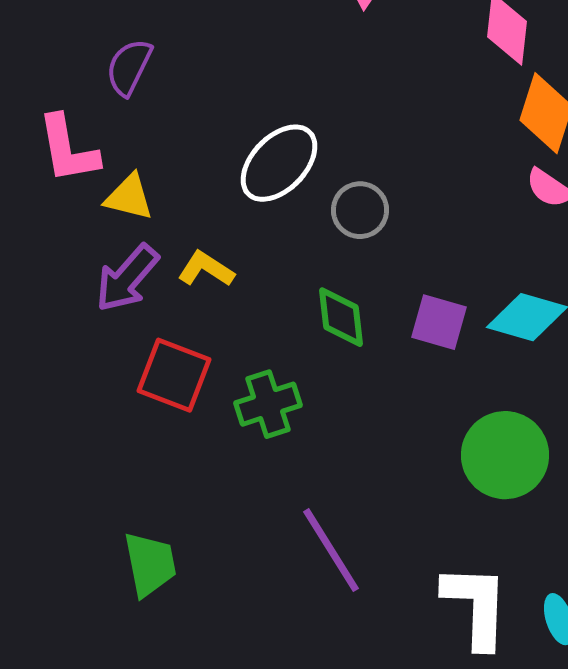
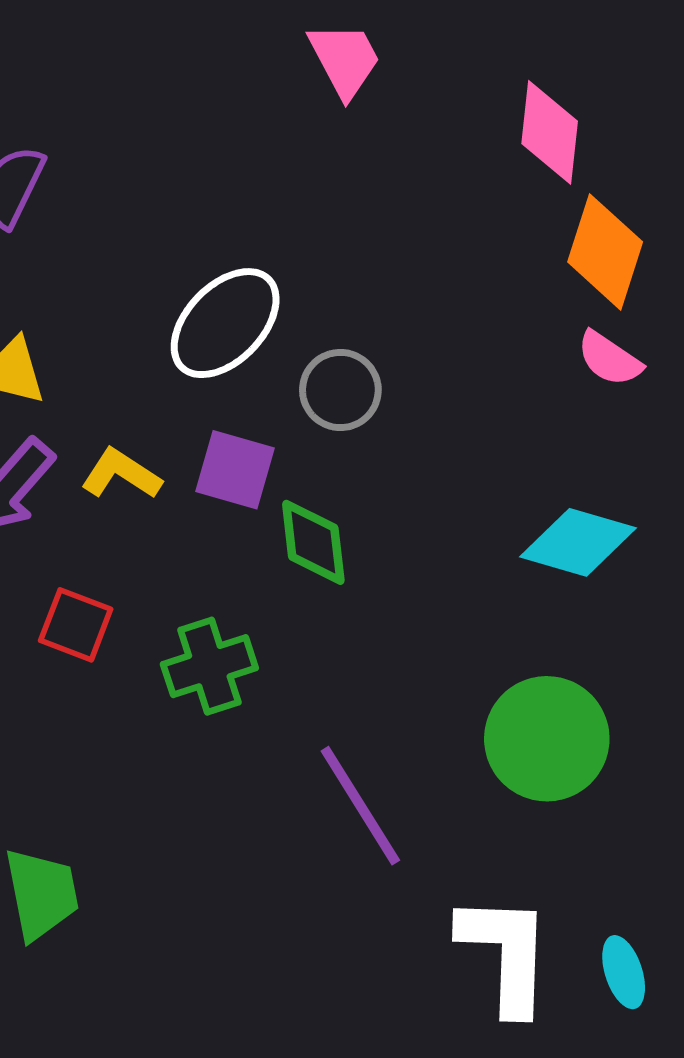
purple square: (439, 322) -> (235, 470), moved
red square: (174, 375) -> (76, 625), size x0.7
purple line: (331, 550) -> (360, 806), moved

